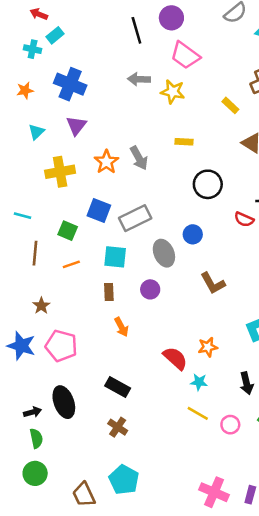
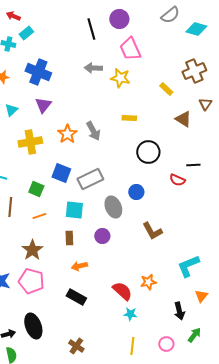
pink trapezoid: (185, 55) -> (130, 49), turned 30
brown star: (41, 306) -> (32, 250), moved, size x1.5
orange arrow: (121, 327) -> (79, 266), turned 105
cyan star: (199, 382) -> (130, 314), moved
black rectangle: (118, 387) -> (76, 297), moved
yellow line: (198, 413) -> (132, 346), moved, turned 66

